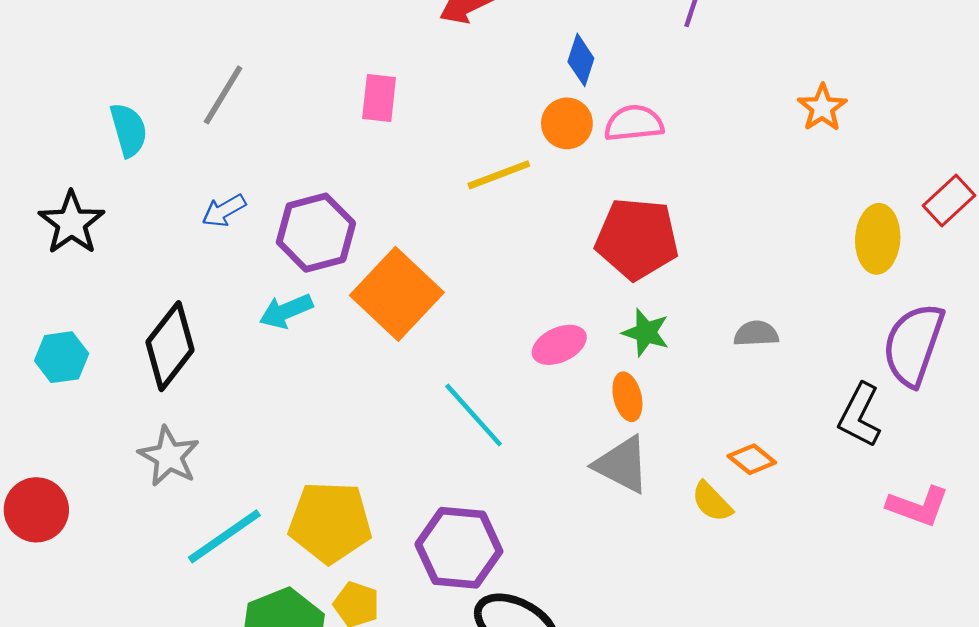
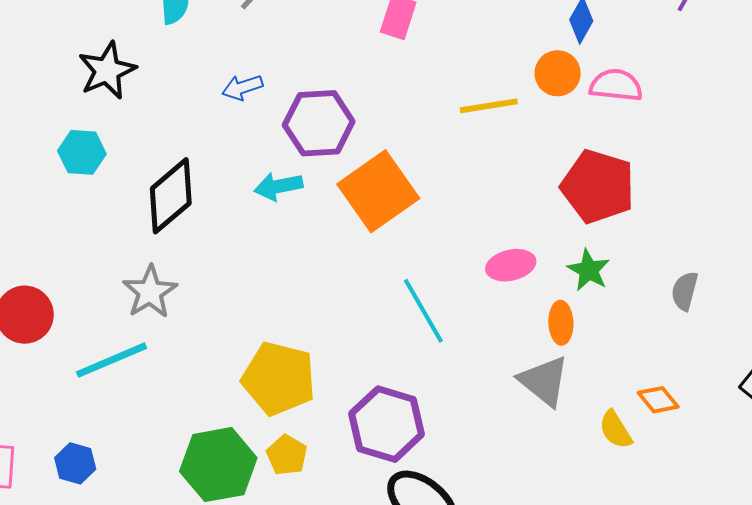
gray semicircle: (756, 334) -> (685, 291), turned -84
cyan hexagon: (62, 357) -> (82, 152), moved
cyan line: (224, 536) -> (111, 360), moved

